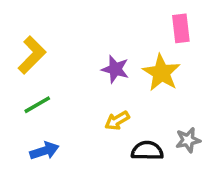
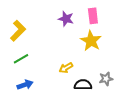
pink rectangle: (181, 28) -> (93, 16), moved
purple star: (115, 69) -> (66, 19), moved

